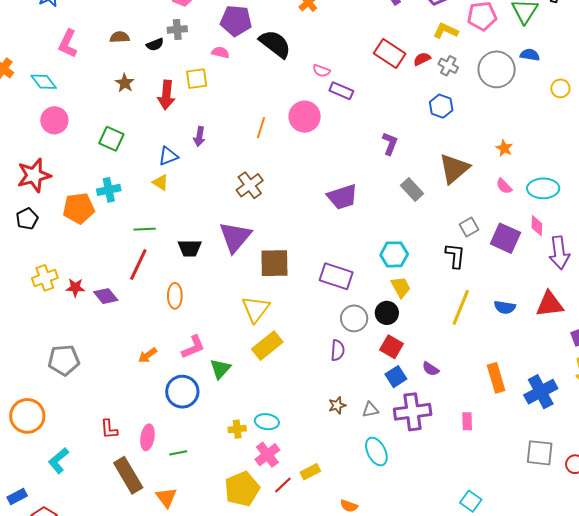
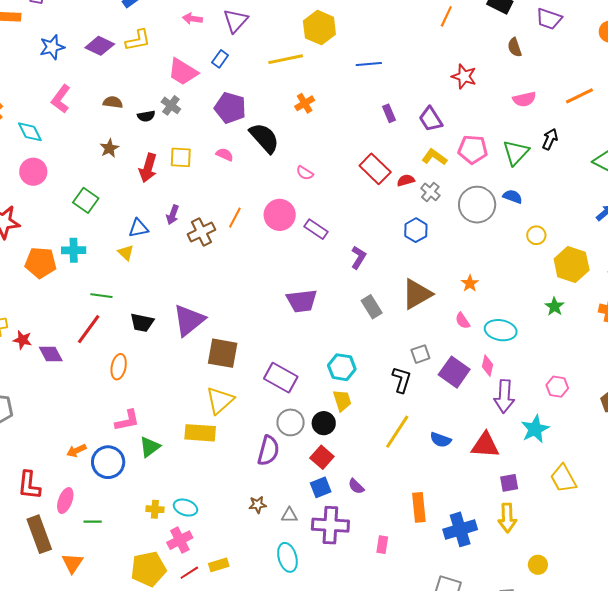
gray cross: (177, 29) -> (171, 105), turned 30
pink semicircle: (220, 52) -> (225, 155), moved
purple rectangle: (341, 91) -> (316, 229), moved
brown cross: (250, 185) -> (201, 232), moved
yellow triangle: (256, 309) -> (220, 400), moved
yellow rectangle: (267, 346) -> (200, 433), turned 32
purple semicircle: (338, 350) -> (268, 451), size x1.4
orange arrow: (148, 355) -> (76, 451), moved
red L-shape: (109, 429) -> (29, 485), size x1.4

